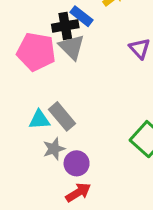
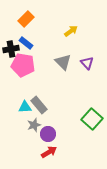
blue rectangle: (81, 16) -> (26, 43), moved
black cross: (65, 26) -> (11, 49), moved
gray triangle: (72, 47) -> (63, 62), moved

